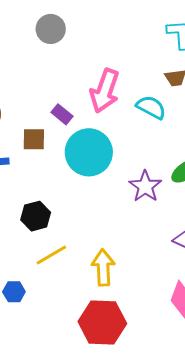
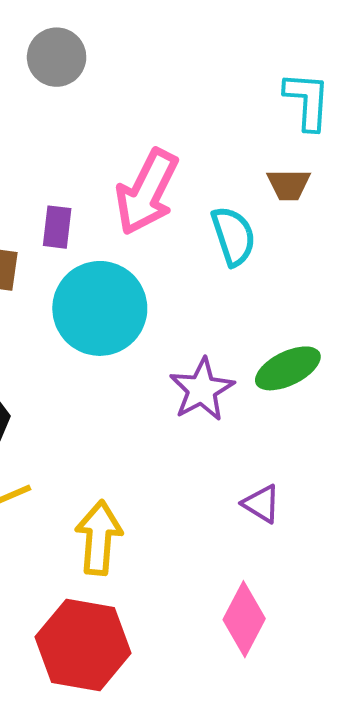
cyan semicircle: (151, 107) -> (233, 236), turned 36
purple rectangle: (62, 114) -> (57, 227), turned 50

